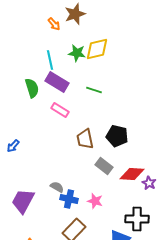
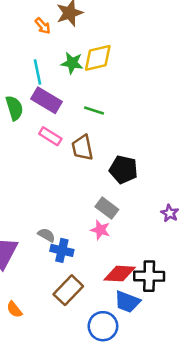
brown trapezoid: (85, 139) -> (82, 148), moved
red diamond: (132, 174) -> (120, 274), moved
purple star: (149, 183) -> (170, 213), moved
pink star: (95, 201) -> (100, 230), moved

